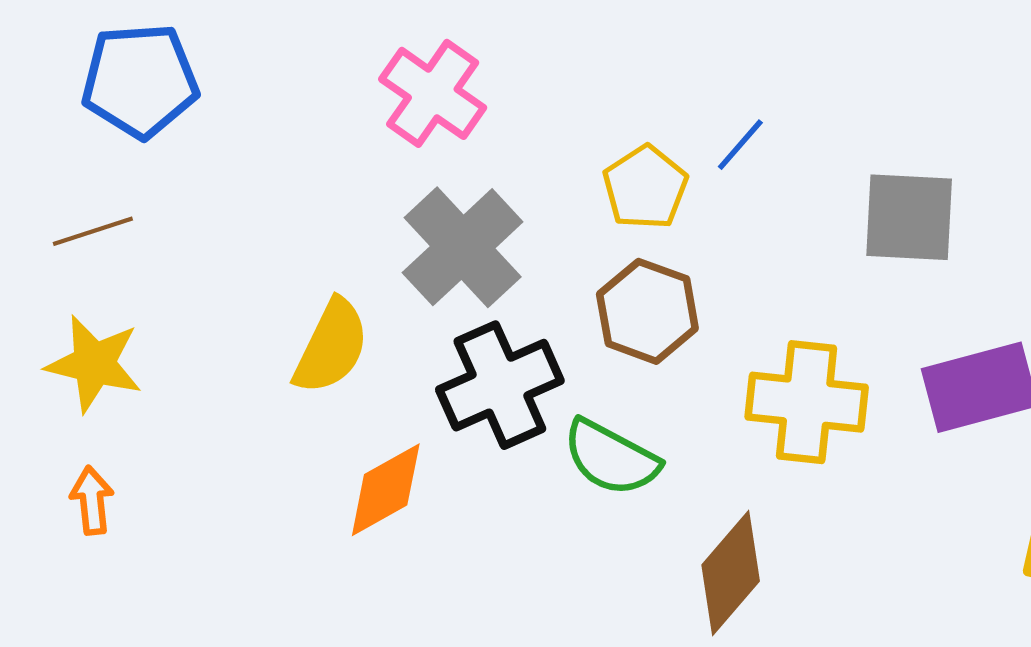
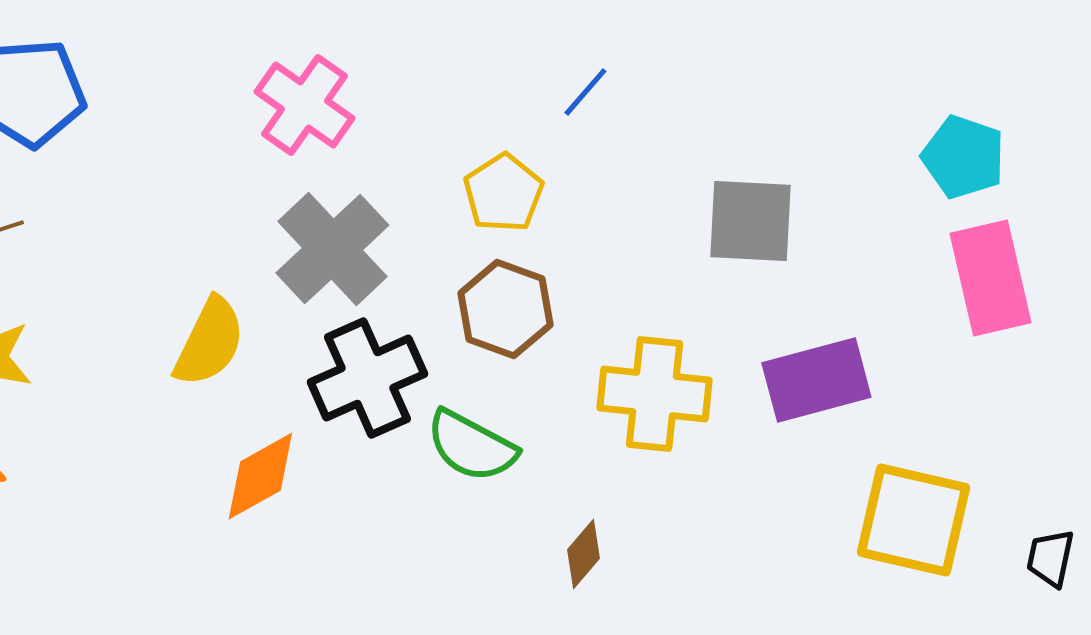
blue line: (740, 145) -> (585, 92), moved
brown diamond: (731, 573) -> (583, 554), size x0.6

